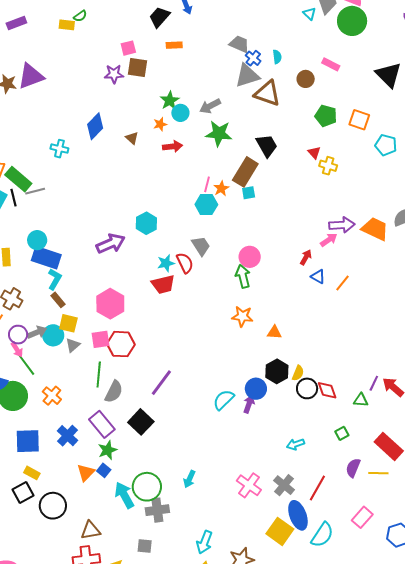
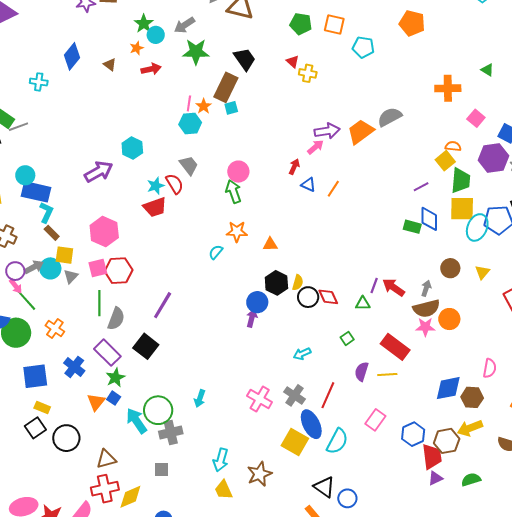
orange trapezoid: (375, 229) -> (361, 132), turned -56
cyan semicircle: (224, 400) -> (216, 252), moved, size x0.7

